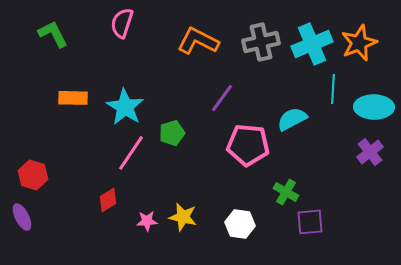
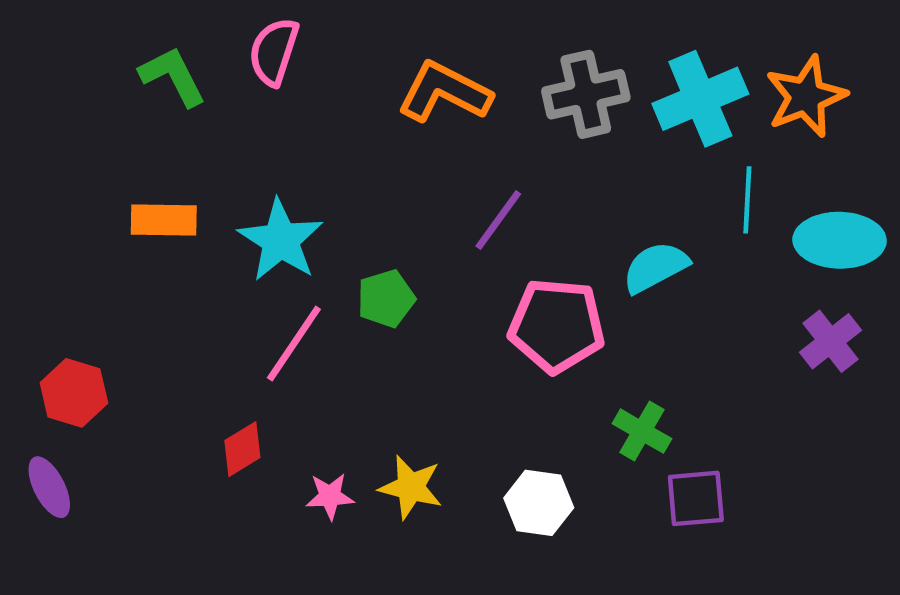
green L-shape: (53, 34) -> (173, 76), moved

